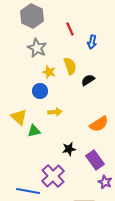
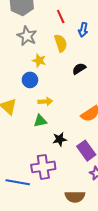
yellow semicircle: (70, 66) -> (61, 43), moved
green triangle: (34, 131) -> (40, 121), moved
purple cross: (53, 176) -> (43, 167), turned 35

